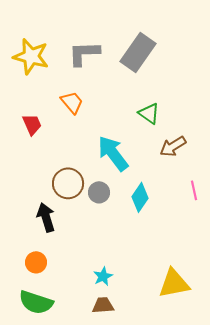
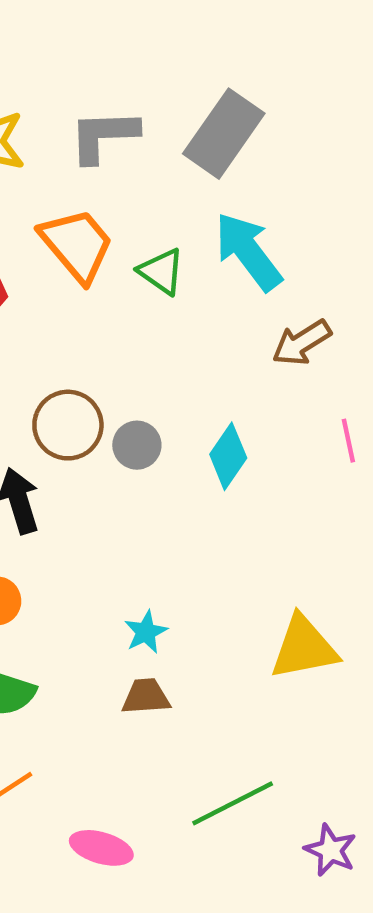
orange trapezoid: (72, 102) -> (77, 245), size x1.5
green triangle: (149, 113) -> (161, 272), moved
cyan arrow: (113, 153) -> (248, 251), moved

